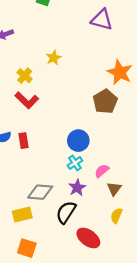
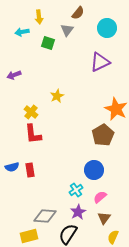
purple triangle: (102, 20) -> (100, 62), turned -40
red L-shape: (27, 100) -> (33, 134), turned 40
blue circle: (78, 141) -> (94, 170), moved
brown triangle: (114, 189) -> (104, 218), moved

